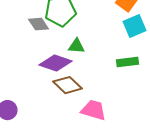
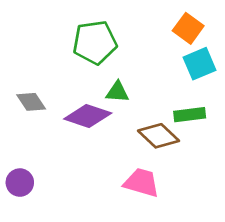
gray diamond: (38, 24) -> (31, 102), moved
brown diamond: (67, 85) -> (158, 136), moved

